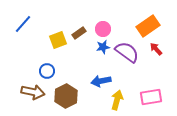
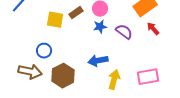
yellow square: (58, 40) -> (55, 20), turned 30
purple semicircle: (127, 52) -> (124, 32), size x0.7

